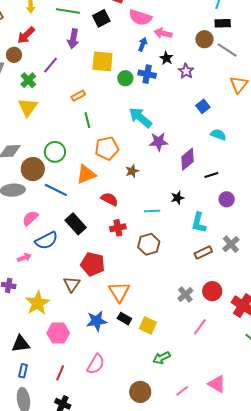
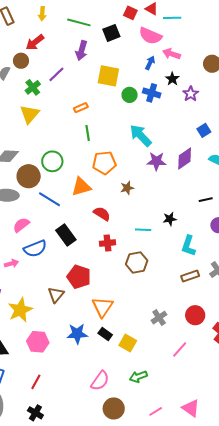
purple diamond: (187, 159) -> (185, 159), moved
gray cross: (185, 294) -> (159, 318), moved
pink semicircle: (96, 364) -> (100, 381), moved

